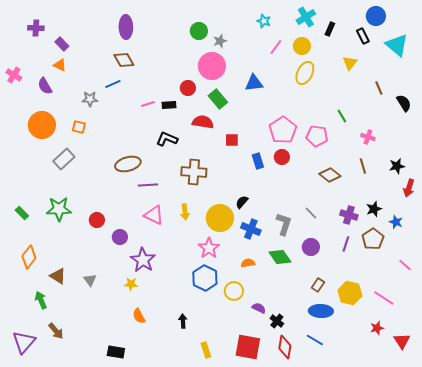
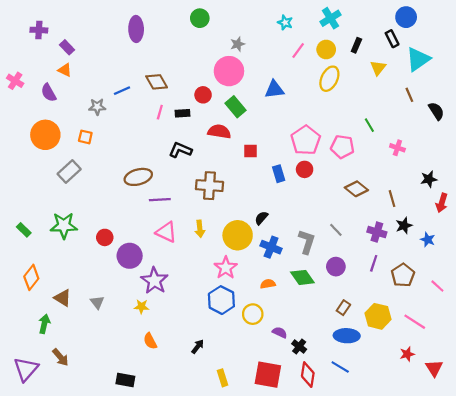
black rectangle: (330, 29) -> (356, 45), moved
green circle: (199, 31) -> (200, 18), moved
cyan triangle: (397, 45) -> (418, 59), moved, turned 45
brown diamond: (124, 60) -> (157, 82), moved
pink line: (148, 104) -> (160, 112), turned -56
brown line: (363, 166) -> (392, 199), moved
purple circle: (120, 237) -> (130, 256), size x1.5
brown pentagon: (373, 239) -> (403, 275), moved
green arrow: (41, 300) -> (44, 324), turned 36
black arrow: (183, 321) -> (198, 346), turned 40

